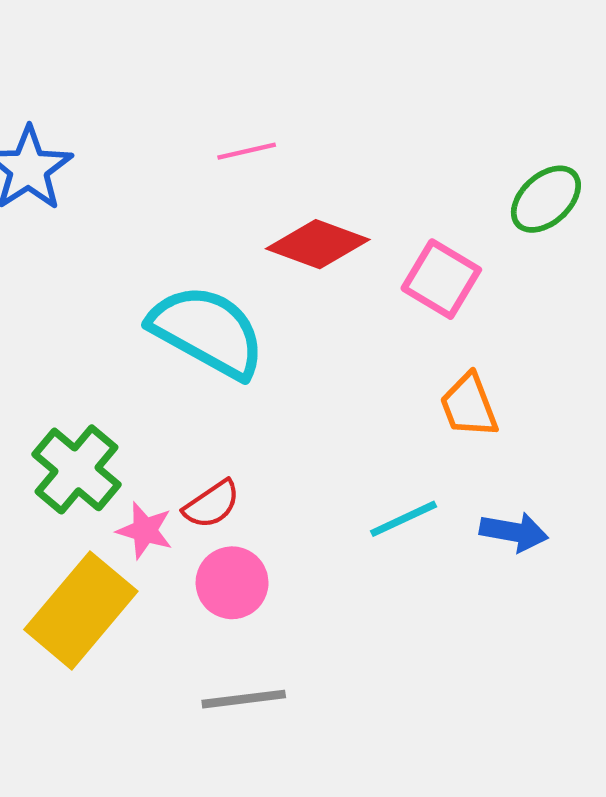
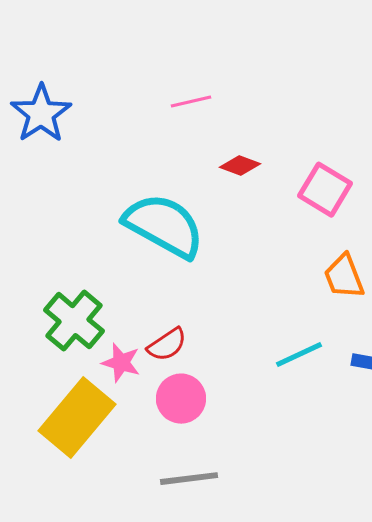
red diamond: (318, 244) -> (240, 166), size x0.6

